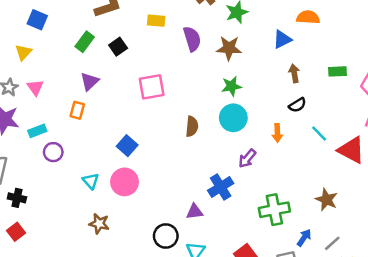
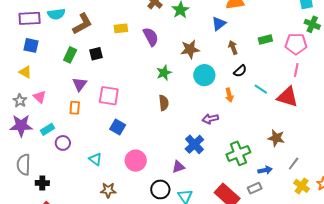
black square: (118, 47) -> (96, 54), turned 32
brown star: (229, 48) -> (190, 49), moved
yellow triangle: (23, 52) -> (25, 72), turned -32
green star: (231, 86) -> (164, 73), moved
pink square: (152, 87) -> (109, 96), moved, turned 30
cyan circle: (233, 118) -> (204, 75), moved
purple arrow: (247, 158) -> (210, 119), turned 49
pink circle: (125, 182) -> (136, 161), moved
blue arrow: (304, 238) -> (265, 170), turned 56
gray line: (332, 243) -> (294, 164), moved

